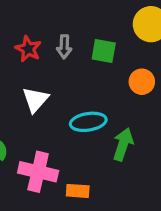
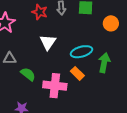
orange rectangle: (78, 191) -> (77, 73), moved, turned 48

